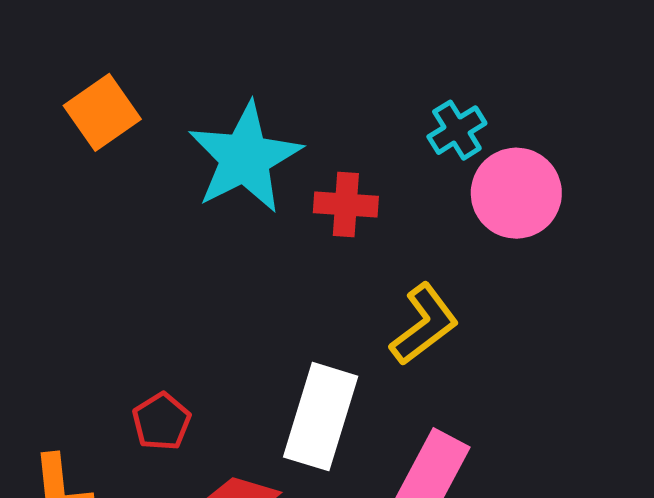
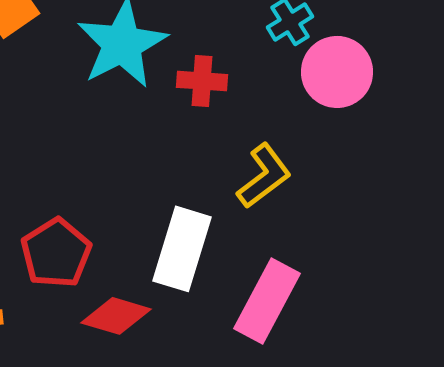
red pentagon: (162, 422) -> (56, 253), size x1.5

